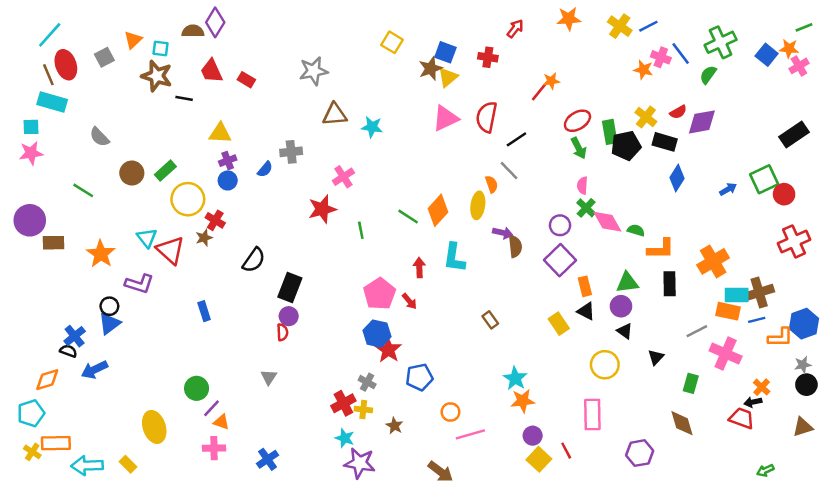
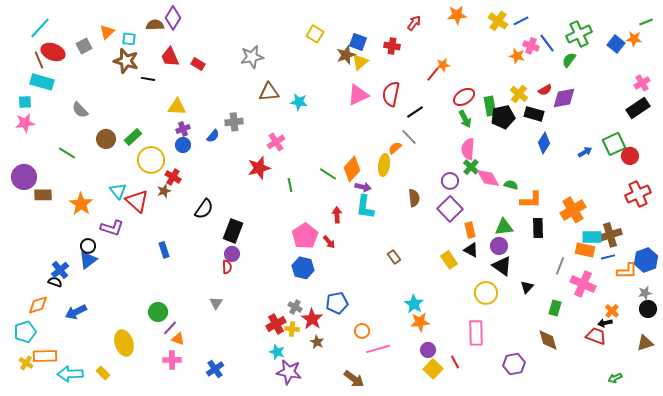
red ellipse: (66, 65) -> (53, 52), turned -50
pink cross: (799, 66) -> (642, 83), moved
orange semicircle: (492, 184) -> (395, 148), turned -112
pink semicircle: (582, 185) -> (468, 149), size x1.5
purple arrow: (503, 233) -> (363, 187), moved
black triangle: (625, 331) -> (502, 266), size x1.5
gray line: (697, 331) -> (560, 266), turned -42
red star: (388, 350) -> (312, 319), moved
blue arrow: (94, 370) -> (76, 312), moved

